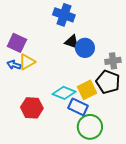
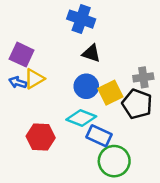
blue circle: (85, 48) -> (86, 86), moved
yellow square: (87, 90) -> (110, 93), moved

